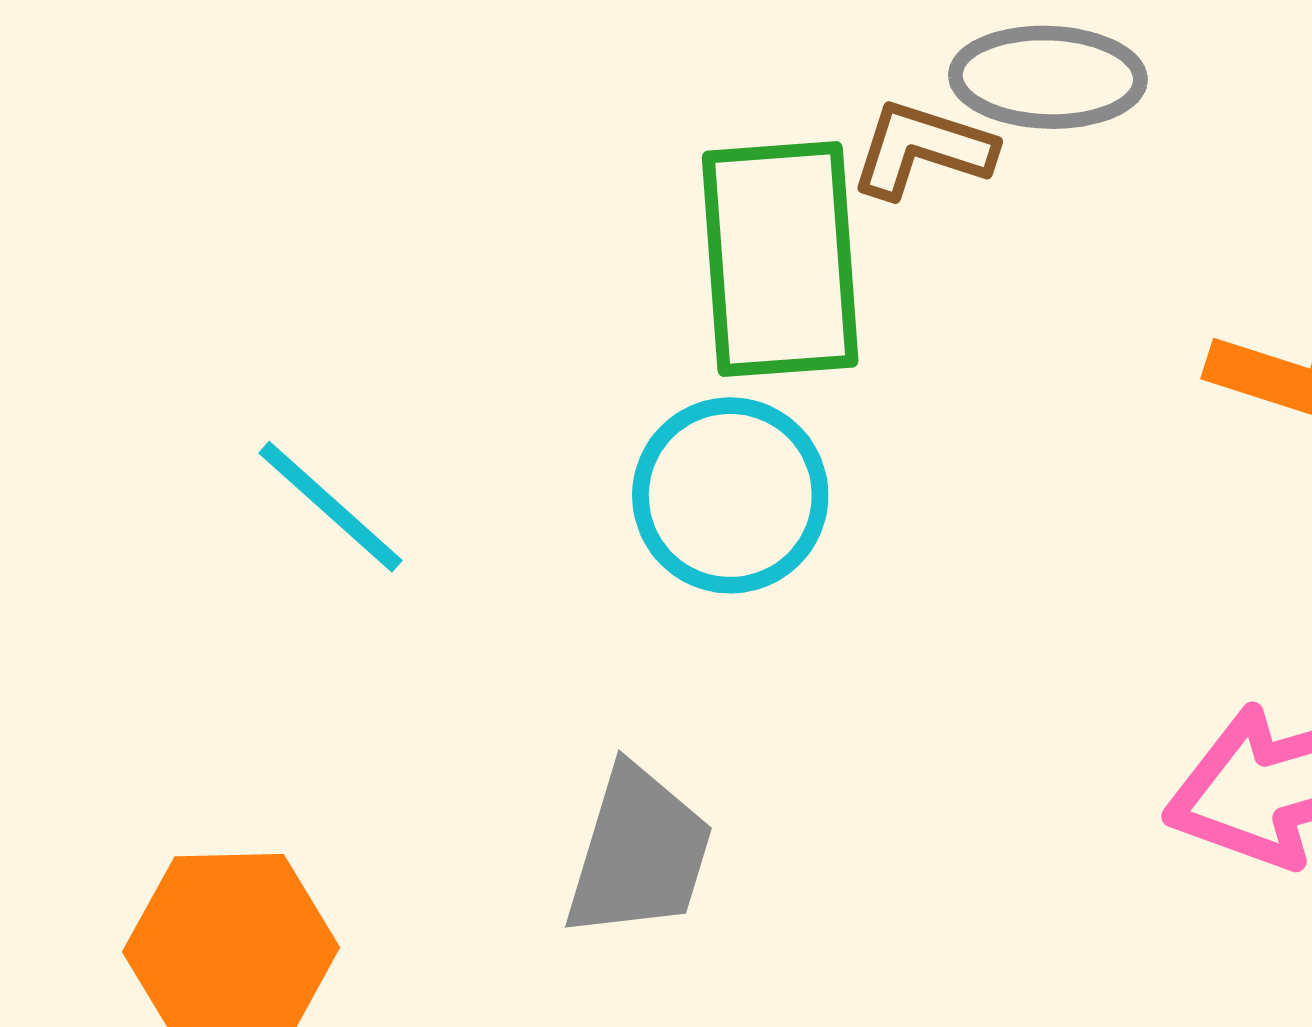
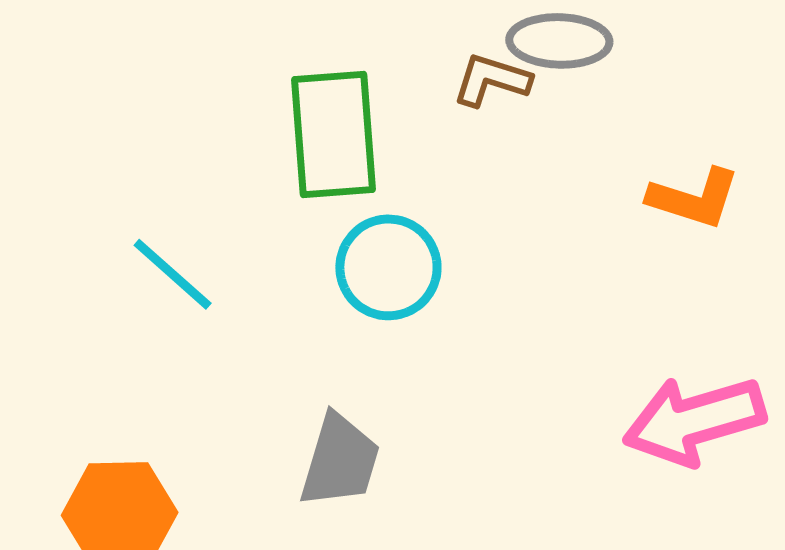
green rectangle: (780, 259) -> (334, 134), moved

